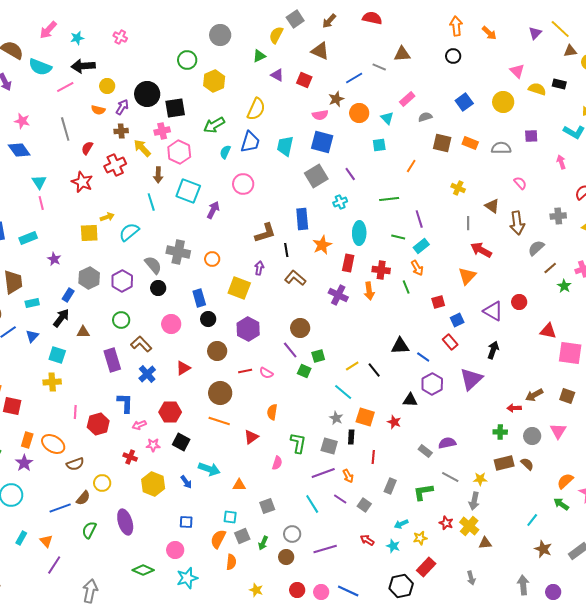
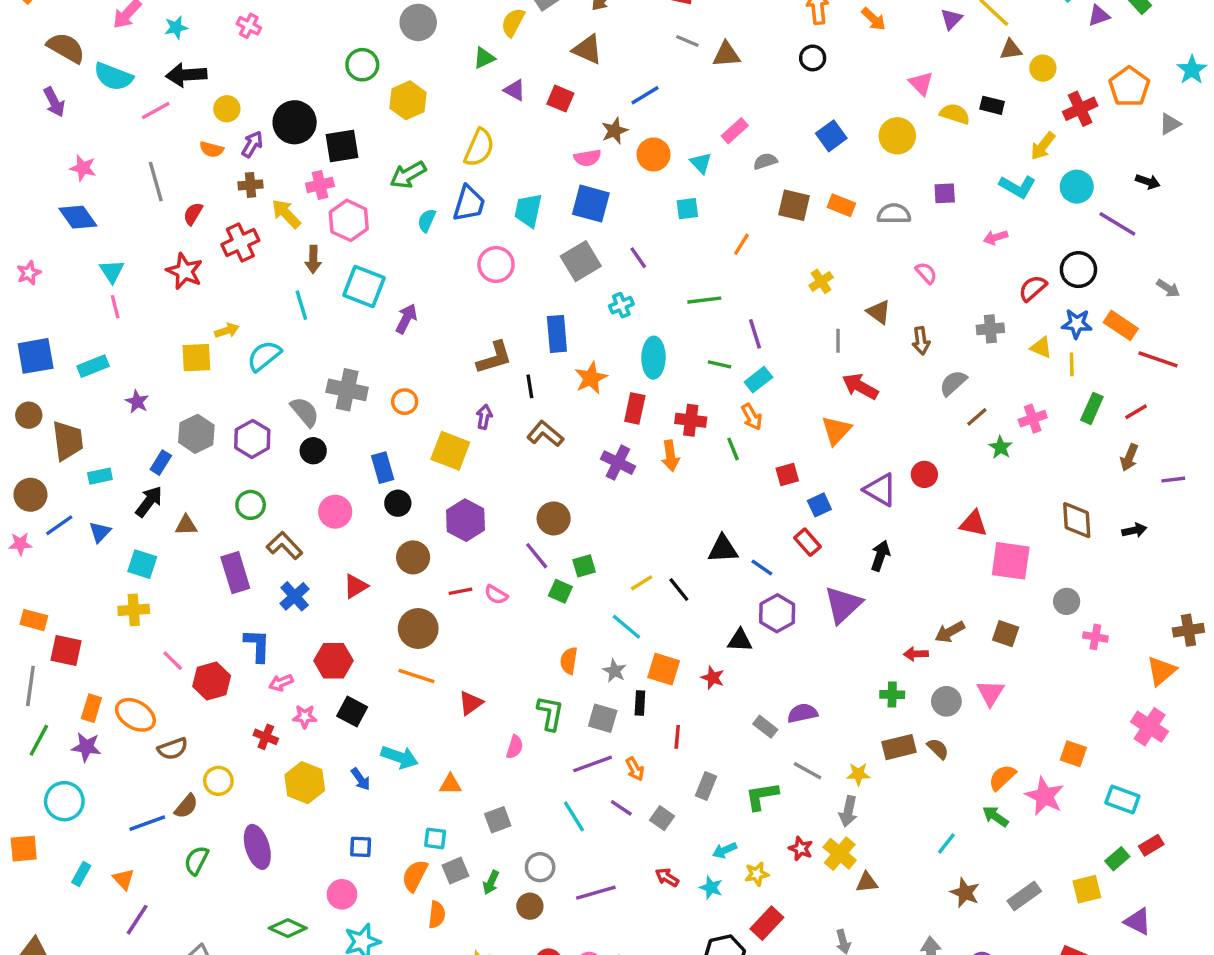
gray line: (379, 67) -> (687, 41), moved
pink arrow: (561, 162) -> (995, 237), turned -88
pink circle: (243, 184) -> (496, 265), moved
yellow cross: (458, 188) -> (821, 281), turned 32
brown arrow: (517, 223) -> (921, 341), size x0.7
pink line: (75, 412) -> (173, 661), turned -48
orange semicircle: (272, 412) -> (569, 661), moved
purple star: (24, 463) -> (86, 747), turned -30

